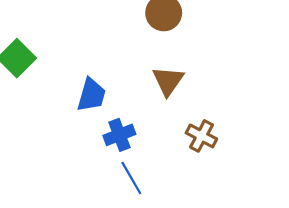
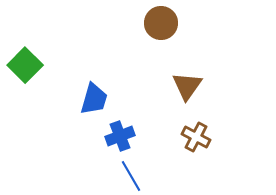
brown triangle: (168, 81) -> (187, 86), moved

